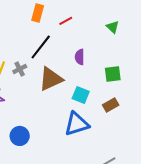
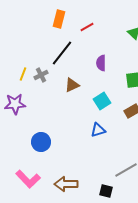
brown triangle: (51, 79) -> (72, 85), size x0.6
cyan square: (81, 95) -> (102, 101), turned 36
blue triangle: (77, 124) -> (98, 130), size x0.6

